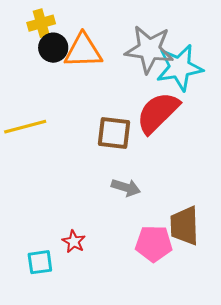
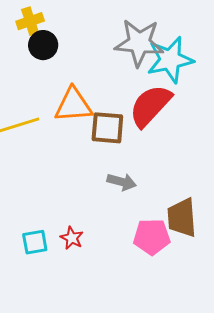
orange triangle: (83, 51) -> (73, 105), moved
cyan square: (40, 262) -> (35, 242), moved

